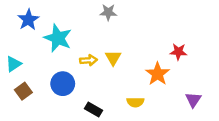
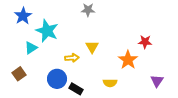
yellow arrow: (89, 60) -> (72, 58), moved
cyan triangle: (14, 64) -> (31, 48), moved
blue circle: (63, 84) -> (57, 79), moved

